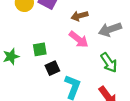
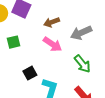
green square: (40, 49) -> (13, 42), moved

